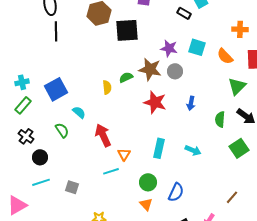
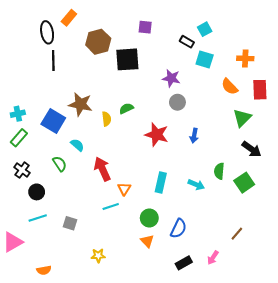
cyan square: (197, 47) -> (205, 59), moved
brown star: (150, 69) -> (80, 104), moved
blue square: (56, 89) -> (53, 121), turned -30
green semicircle: (220, 119) -> (219, 171), moved

